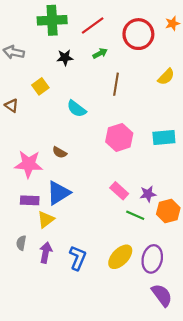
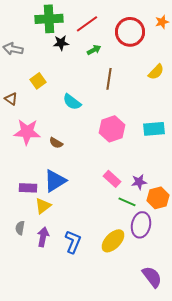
black star: (65, 58) -> (61, 43), moved
pink star: (29, 164) -> (27, 132), moved
purple ellipse: (152, 259) -> (141, 225), moved

